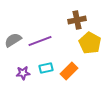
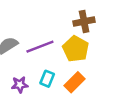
yellow pentagon: (90, 43) -> (76, 49), moved
cyan rectangle: (46, 68) -> (47, 79), turned -56

